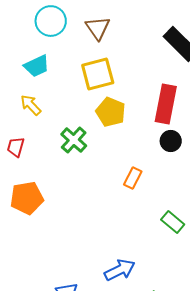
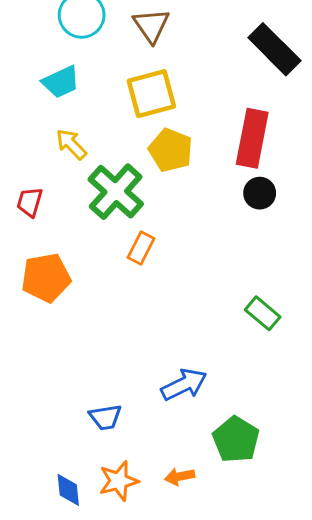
yellow arrow: (31, 105) -> (71, 144), moved
green cross: (74, 140) -> (116, 192), size x1.4
orange rectangle: (133, 178) -> (141, 248), moved

